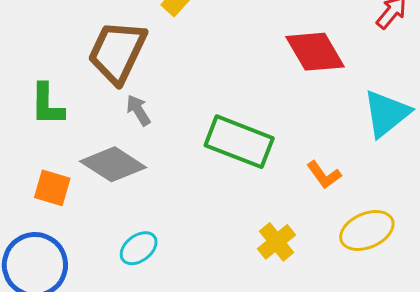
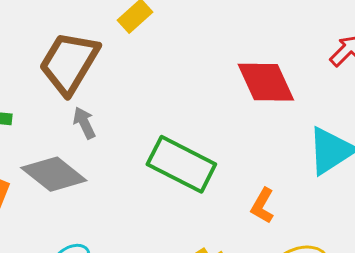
orange L-shape: (324, 175) -> (263, 206), turned 60

